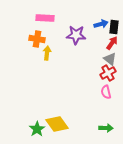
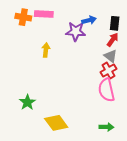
blue arrow: (101, 24) -> (89, 20), moved
orange cross: (37, 39) -> (23, 17), moved
pink semicircle: (106, 92) -> (106, 90), size x1.6
green star: (37, 129) -> (27, 102), moved

